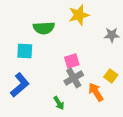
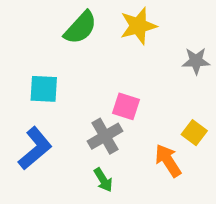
green semicircle: (44, 28) -> (81, 28), moved, turned -45
pink square: (72, 61) -> (126, 106), turned 35
gray cross: (74, 78) -> (105, 136), moved

